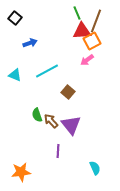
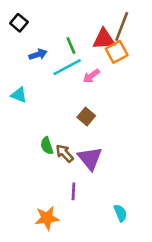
green line: (77, 13) -> (71, 46), moved
pink arrow: (87, 60) -> (91, 76), moved
cyan line: (47, 71) -> (67, 67), moved
orange star: (21, 172) -> (47, 218), moved

